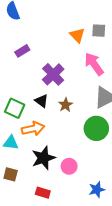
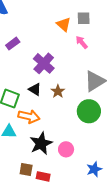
pink arrow: (94, 64) -> (82, 42), moved, size x0.6
orange arrow: (33, 129) -> (29, 116), turned 30
brown square: (11, 174) -> (26, 169), moved

